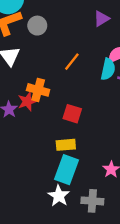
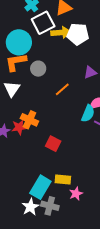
orange line: (72, 62) -> (62, 89), moved
yellow rectangle: (66, 145) -> (63, 179), moved
gray cross: (92, 201) -> (50, 206), moved

